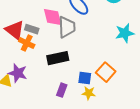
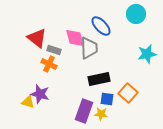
red triangle: (15, 30) -> (37, 38), moved
black rectangle: (58, 58) -> (99, 79), moved
purple rectangle: (62, 90) -> (84, 111), size x1.6
yellow star: (89, 93) -> (101, 114), moved

